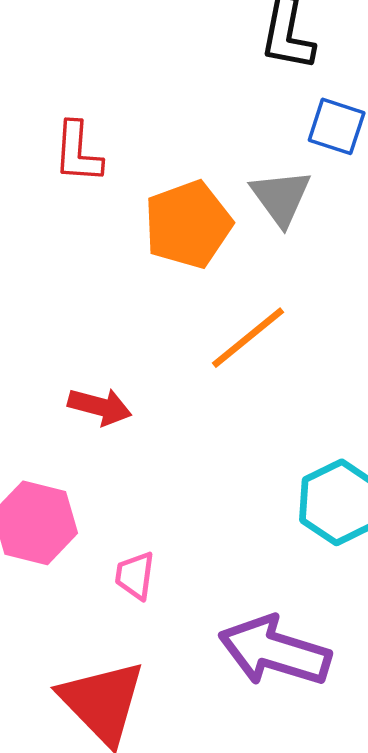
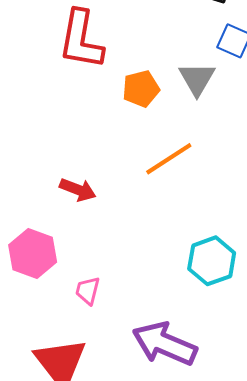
red L-shape: (78, 152) -> (81, 40), size x1.6
orange pentagon: (188, 224) -> (141, 89), size x0.7

